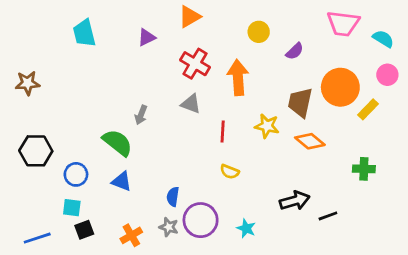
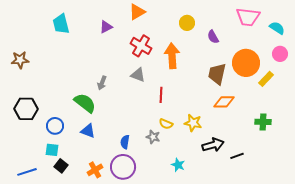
purple semicircle: (295, 51) -> (213, 37), turned 104
yellow star: (267, 126) -> (193, 123), moved
orange diamond: (310, 141) -> (224, 102), turned -40
purple circle: (201, 220) -> (123, 167), moved
gray star: (169, 227) -> (153, 137), moved
black square: (84, 230) -> (61, 166), turned -32

